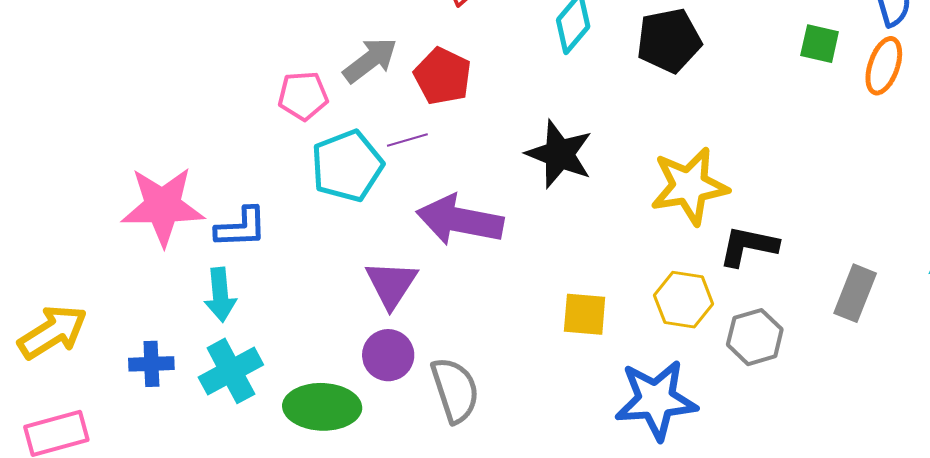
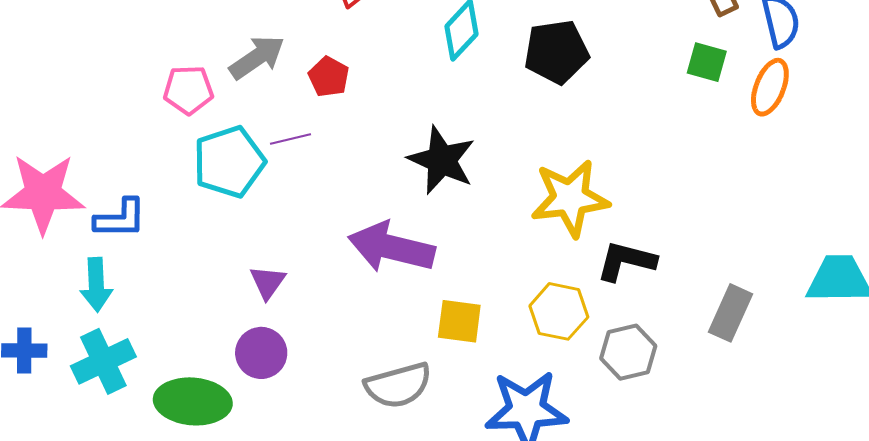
red pentagon: (443, 76) -> (329, 77), size x0.7
purple arrow: (460, 220) -> (391, 247), moved
purple triangle: (391, 284) -> (268, 282), size x0.7
gray semicircle: (455, 390) -> (398, 385), moved, turned 90

